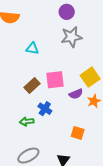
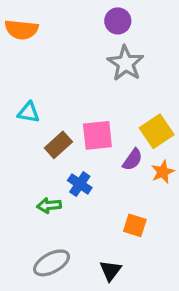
gray star: (71, 37) -> (126, 63), turned -30
cyan triangle: (32, 49) -> (29, 112), moved
purple semicircle: (76, 94) -> (132, 160), turned -32

